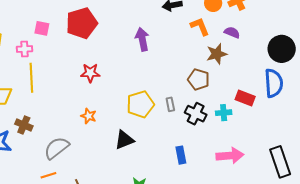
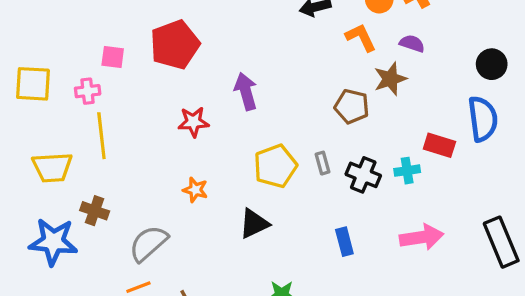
purple arrow: (142, 39) -> (246, 91), moved
black circle: (282, 49) -> (492, 64), size x0.7
brown pentagon: (199, 79) -> (352, 106), moved

